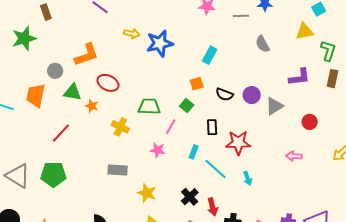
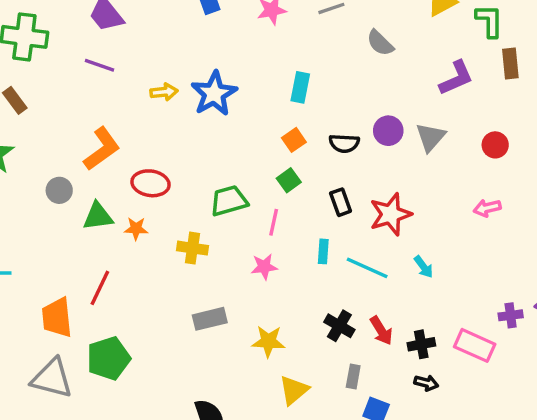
orange trapezoid: (36, 95) -> (57, 317), moved
green square: (187, 106) -> (289, 180), turned 32

